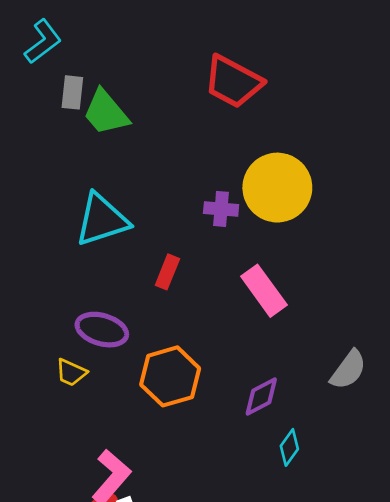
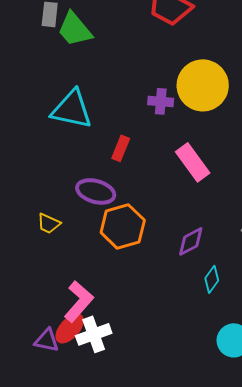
cyan triangle: (102, 220) -> (72, 109), turned 30
purple ellipse: (102, 330) -> (96, 191), moved

